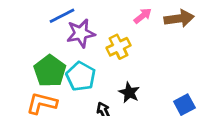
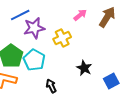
brown arrow: (179, 18) -> (107, 17), turned -50
black star: (129, 93) -> (84, 68), moved

